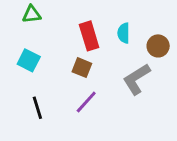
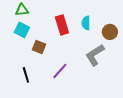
cyan square: (29, 60) -> (22, 30), moved
brown square: (82, 68) -> (39, 47), moved

